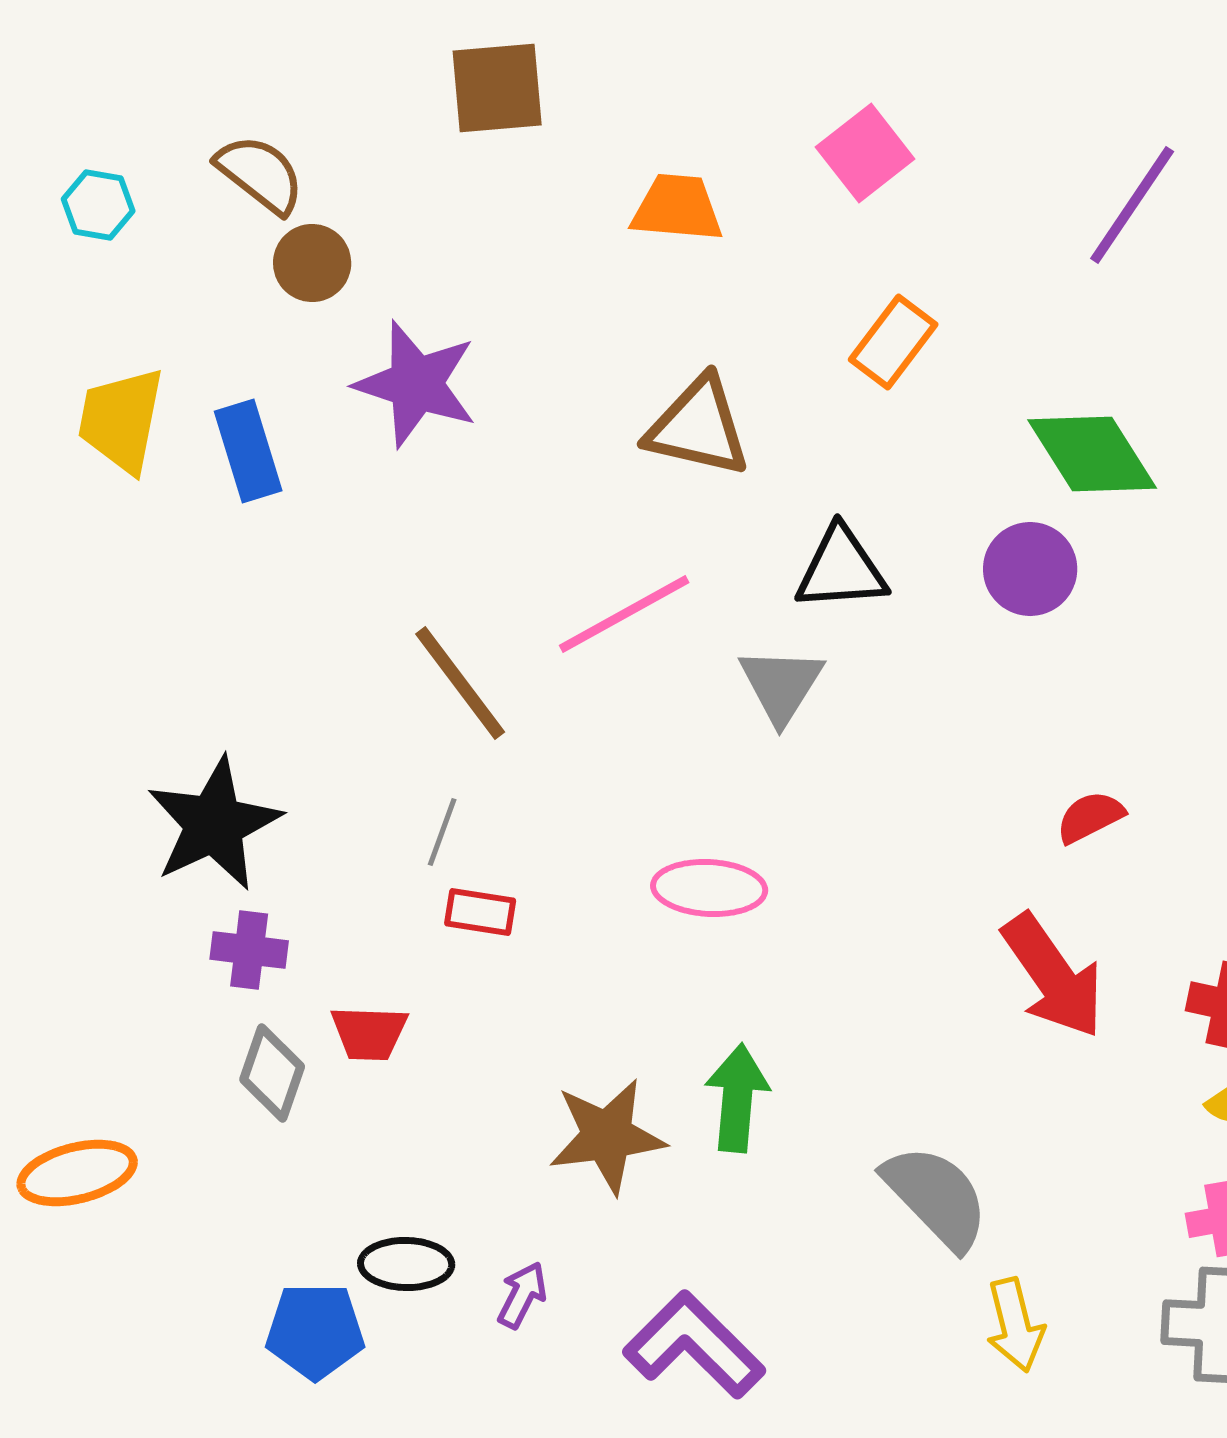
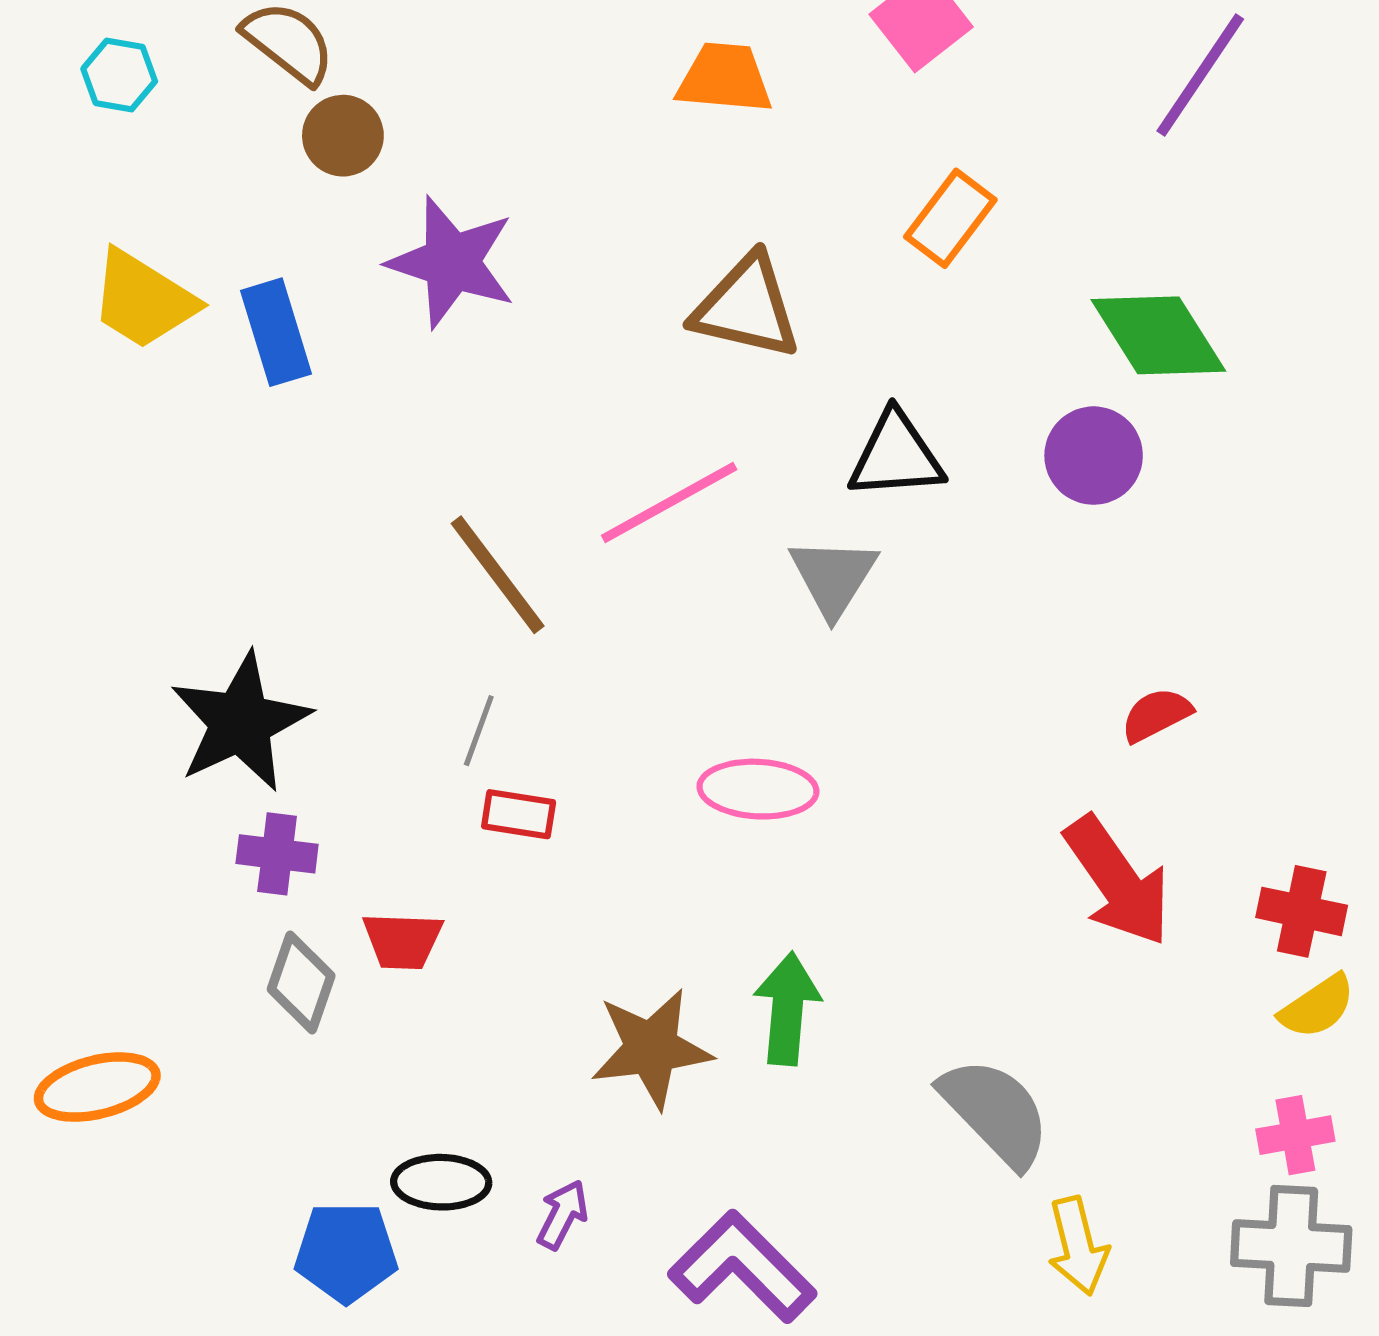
yellow trapezoid: (121, 420) -> (143, 300), turned -69

